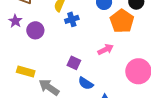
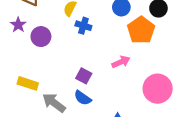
blue cross: (72, 19) -> (83, 26), turned 32
blue semicircle: (86, 83) -> (83, 98), moved

